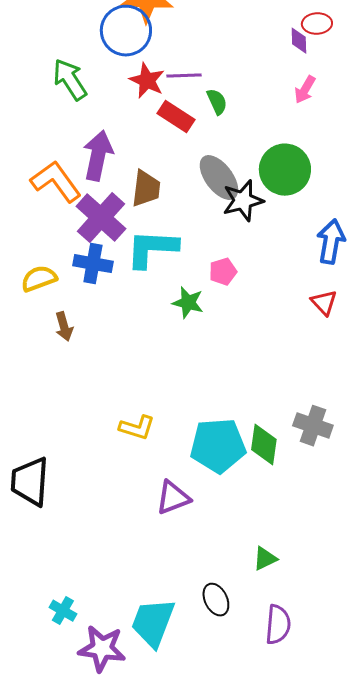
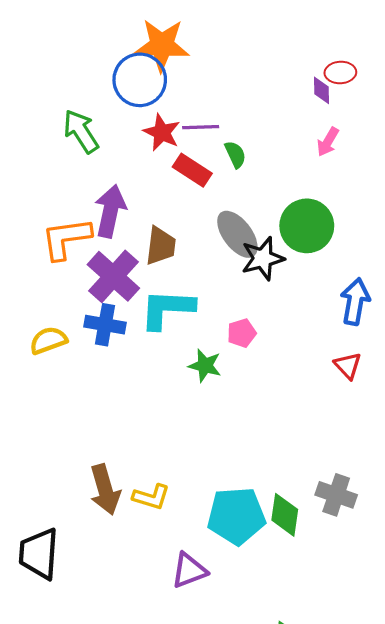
orange L-shape: (56, 182) -> (66, 238), turned -62
brown arrow: (64, 327) -> (105, 490), moved, size x1.6

